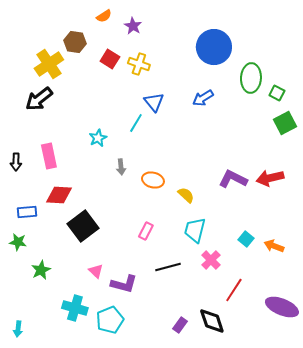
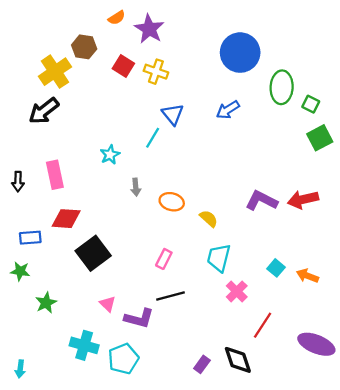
purple star: (133, 26) -> (149, 29), size x1.5
black line: (168, 267) -> (171, 296), moved

